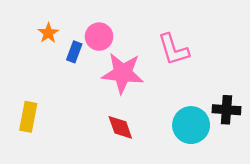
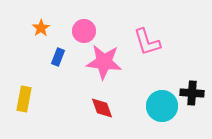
blue rectangle: (74, 52) -> (58, 57), moved

